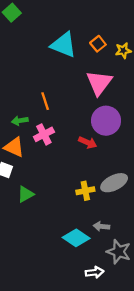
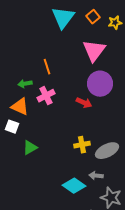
cyan triangle: (63, 45) -> (63, 18), turned 45
gray ellipse: (114, 183) -> (107, 151), moved

